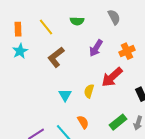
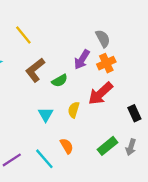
gray semicircle: (114, 17) -> (103, 39), moved
green semicircle: (77, 21) -> (60, 81), moved, turned -32
orange cross: (127, 51) -> (106, 63), moved

